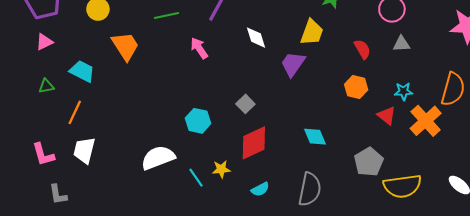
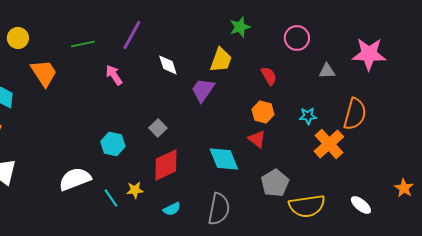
gray triangle: (401, 44) -> (327, 71), moved
red triangle: (387, 116) -> (257, 139), moved
cyan diamond: (315, 137) -> (224, 159), size x1.4

